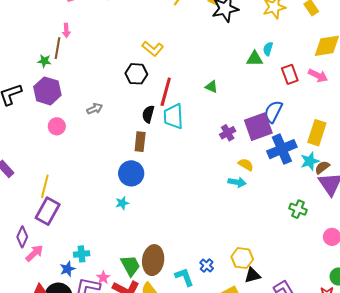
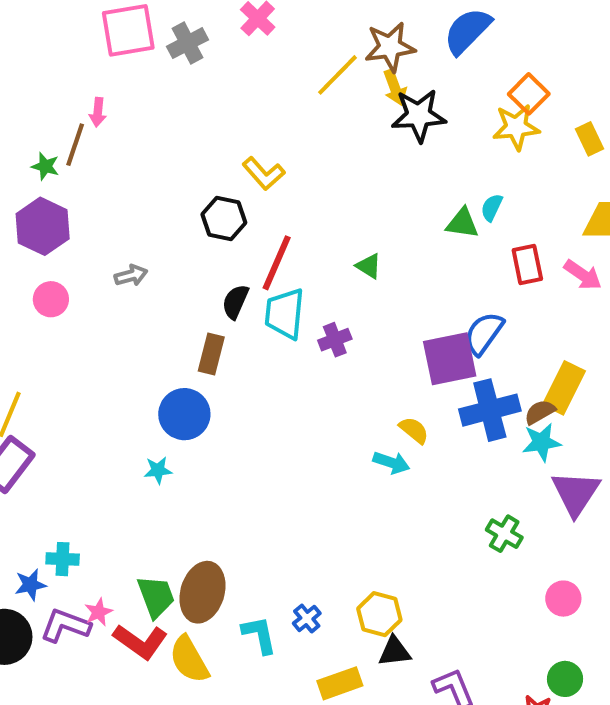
purple cross: (228, 133) -> (335, 340), moved
brown semicircle: (322, 167) -> (540, 412), moved

